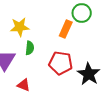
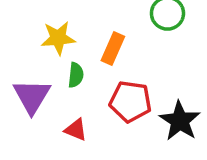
orange rectangle: (66, 29) -> (113, 49), moved
red triangle: (24, 85) -> (76, 130), moved

